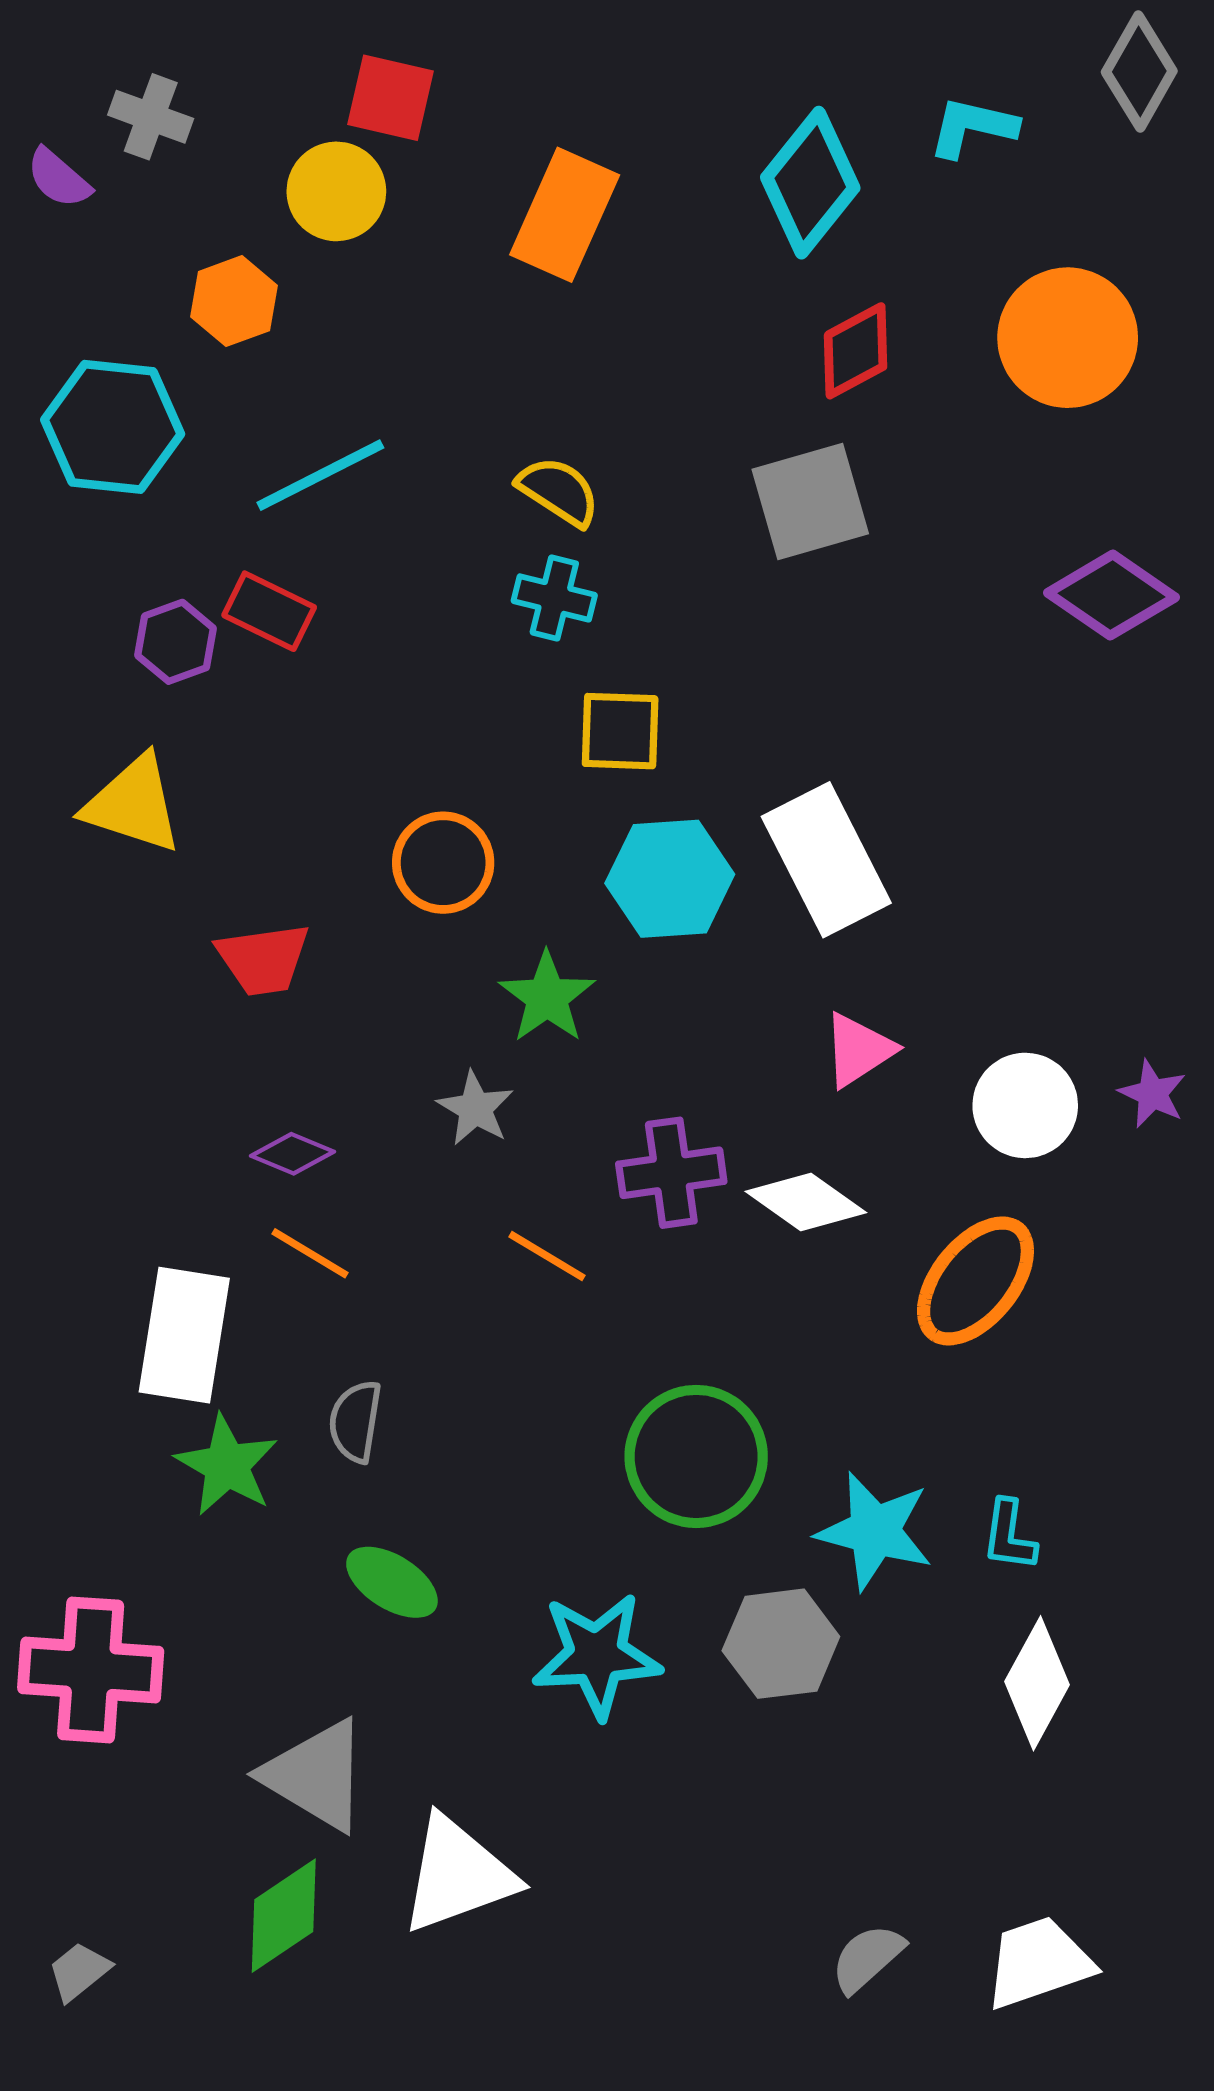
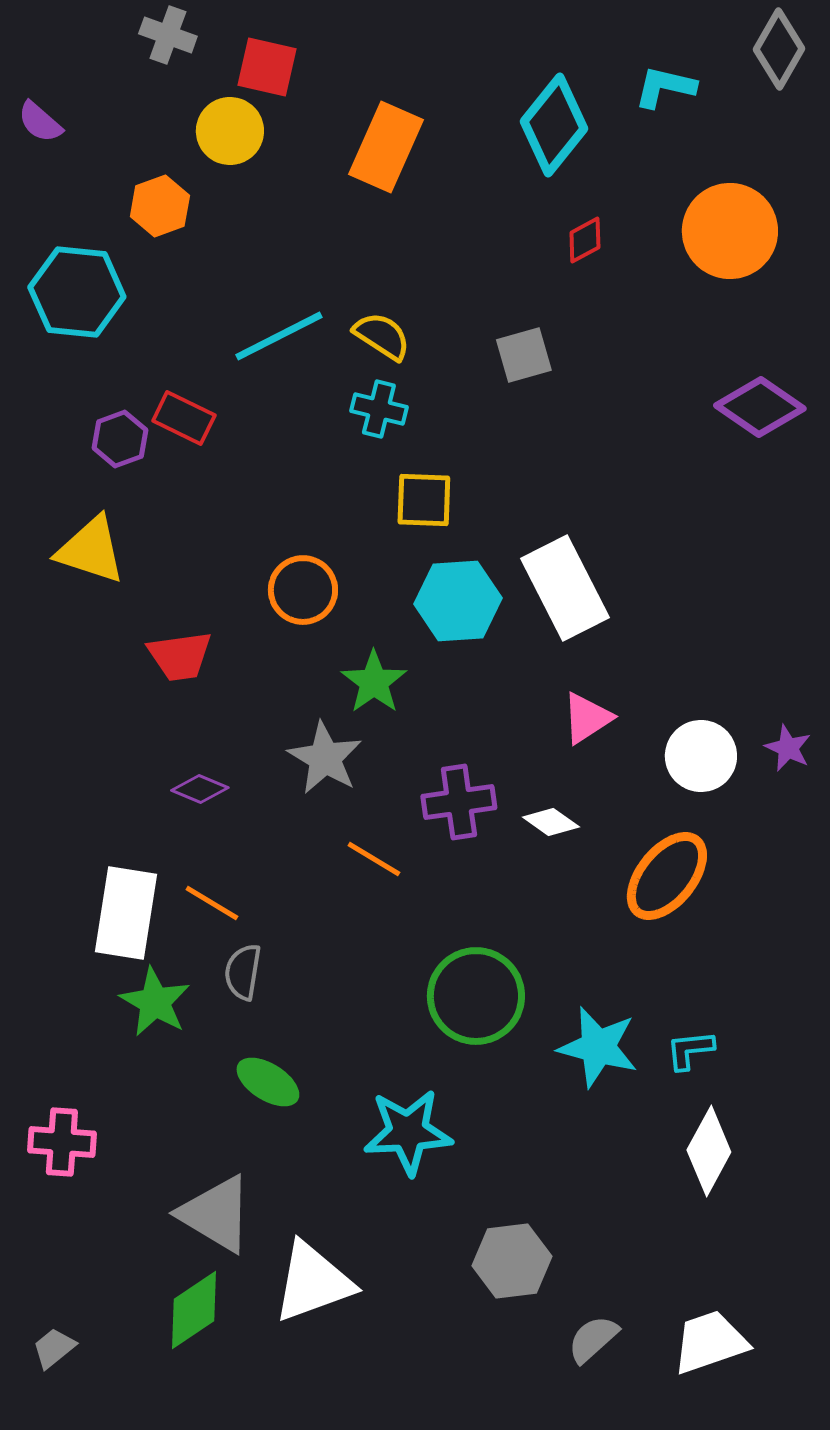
gray cross: (151, 117) -> (168, 35), moved
red diamond: (856, 351) -> (585, 240), size x0.7
cyan line: (320, 475) -> (279, 336), moved
gray square: (810, 501) -> (524, 355), moved, size x0.7
gray star: (475, 1108) -> (325, 758), size x1.4
white diamond: (806, 1202) -> (551, 822), size x0.7
orange line: (310, 1253) -> (212, 903), moved
cyan L-shape: (1009, 1535) -> (690, 1050), turned 76
gray hexagon: (781, 1644) -> (512, 1261), moved
pink cross: (91, 1670) -> (62, 1142), size x0.7

